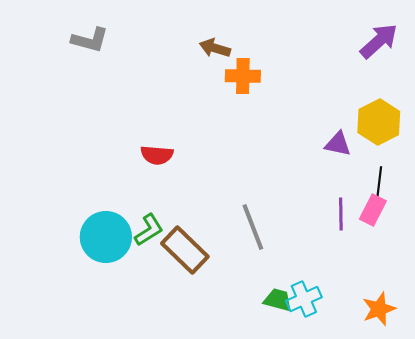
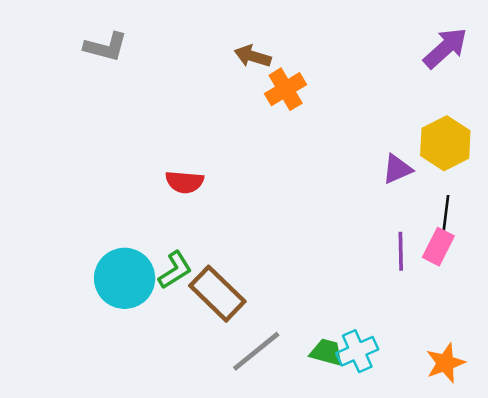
orange cross: (243, 76) -> (286, 89), turned -32
purple triangle: (338, 144) -> (397, 169), turned -36
gray line: (253, 227) -> (256, 351), moved, turned 72

